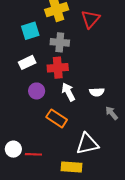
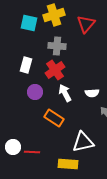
cyan square: (30, 31) -> (29, 23), moved, turned 30
white rectangle: (27, 62) -> (26, 65), turned -49
red cross: (58, 68) -> (55, 70), turned -30

